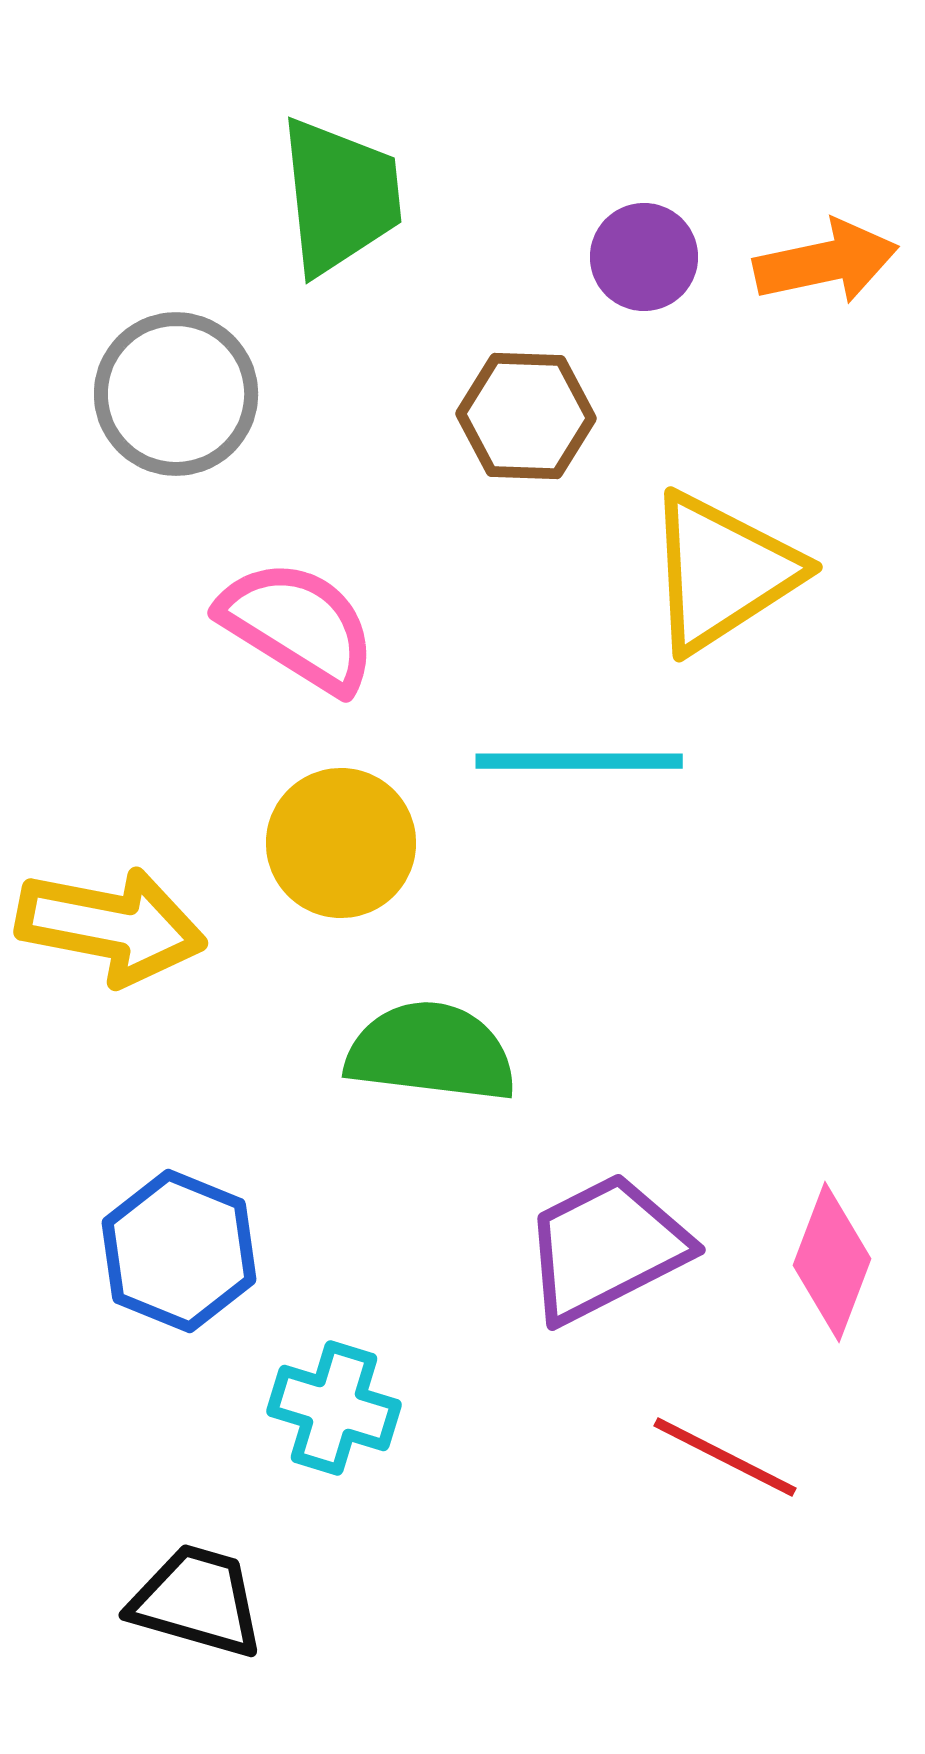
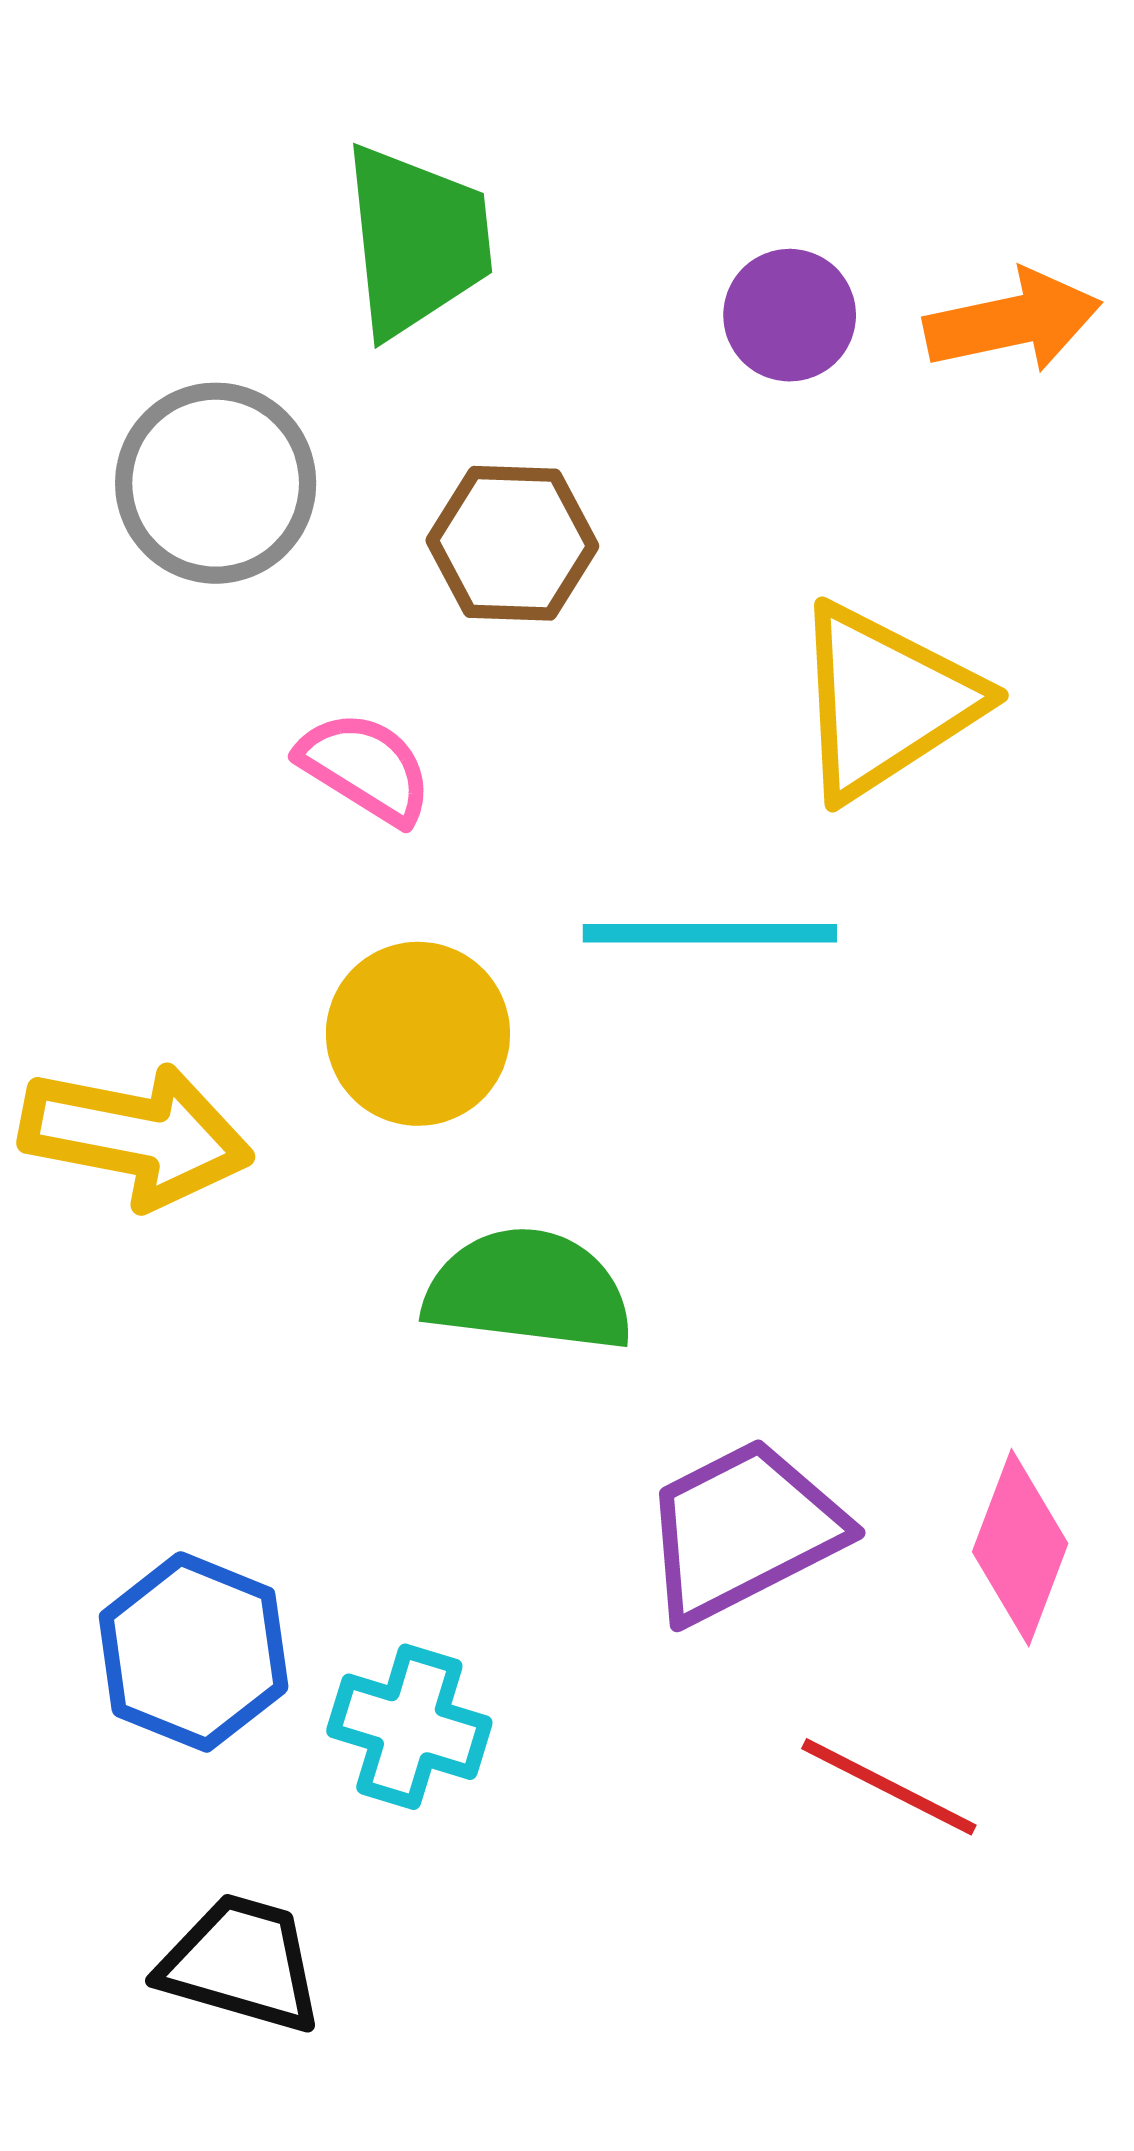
brown hexagon: (526, 416) -> (512, 543), moved
pink semicircle: (298, 626) -> (365, 768), size x0.7
blue hexagon: (179, 1251) -> (194, 1652), moved

